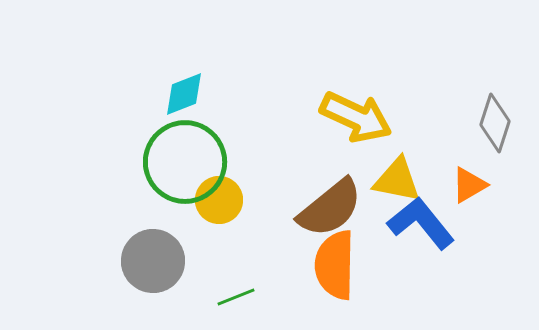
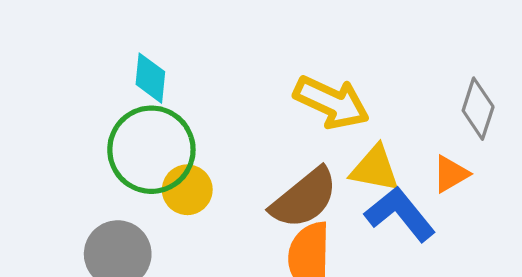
cyan diamond: (184, 94) -> (150, 78), turned -63

